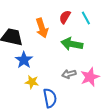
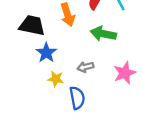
gray arrow: (69, 74) -> (85, 67), moved

